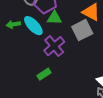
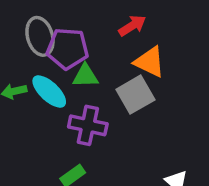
purple cross: (54, 46) -> (88, 125), turned -35

